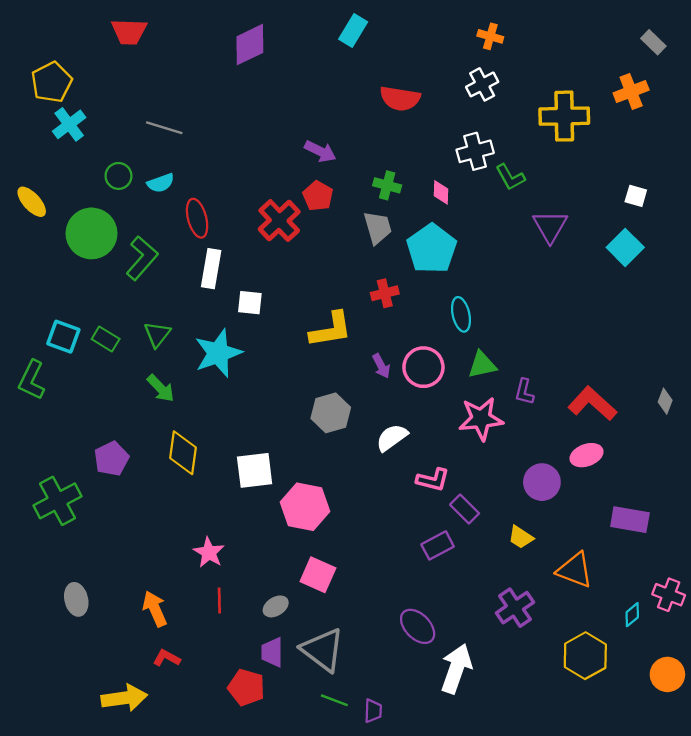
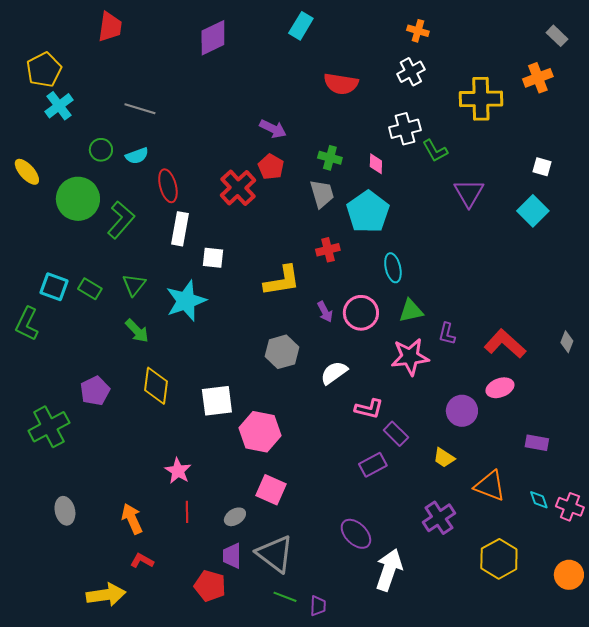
red trapezoid: (129, 32) -> (110, 27), turned -84
purple rectangle: (630, 520) -> (537, 443), size x0.7
cyan diamond: (632, 615) -> (539, 500), moved, turned -70

